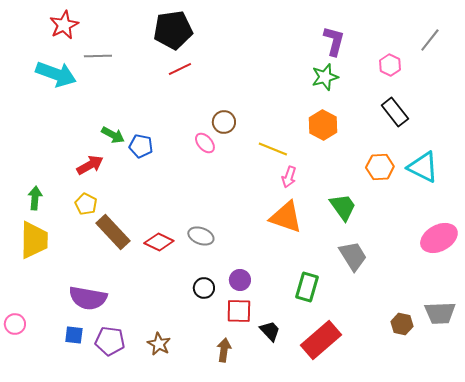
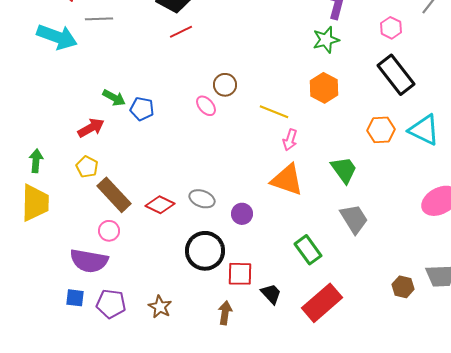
black rectangle: (395, 112) -> (396, 75), size x1.4
purple circle: (240, 280) -> (242, 214), moved
green rectangle: (307, 287) -> (308, 250), turned -52
black circle: (204, 288) -> (205, 251), size x1.8
pink circle: (15, 324) -> (109, 231), moved

